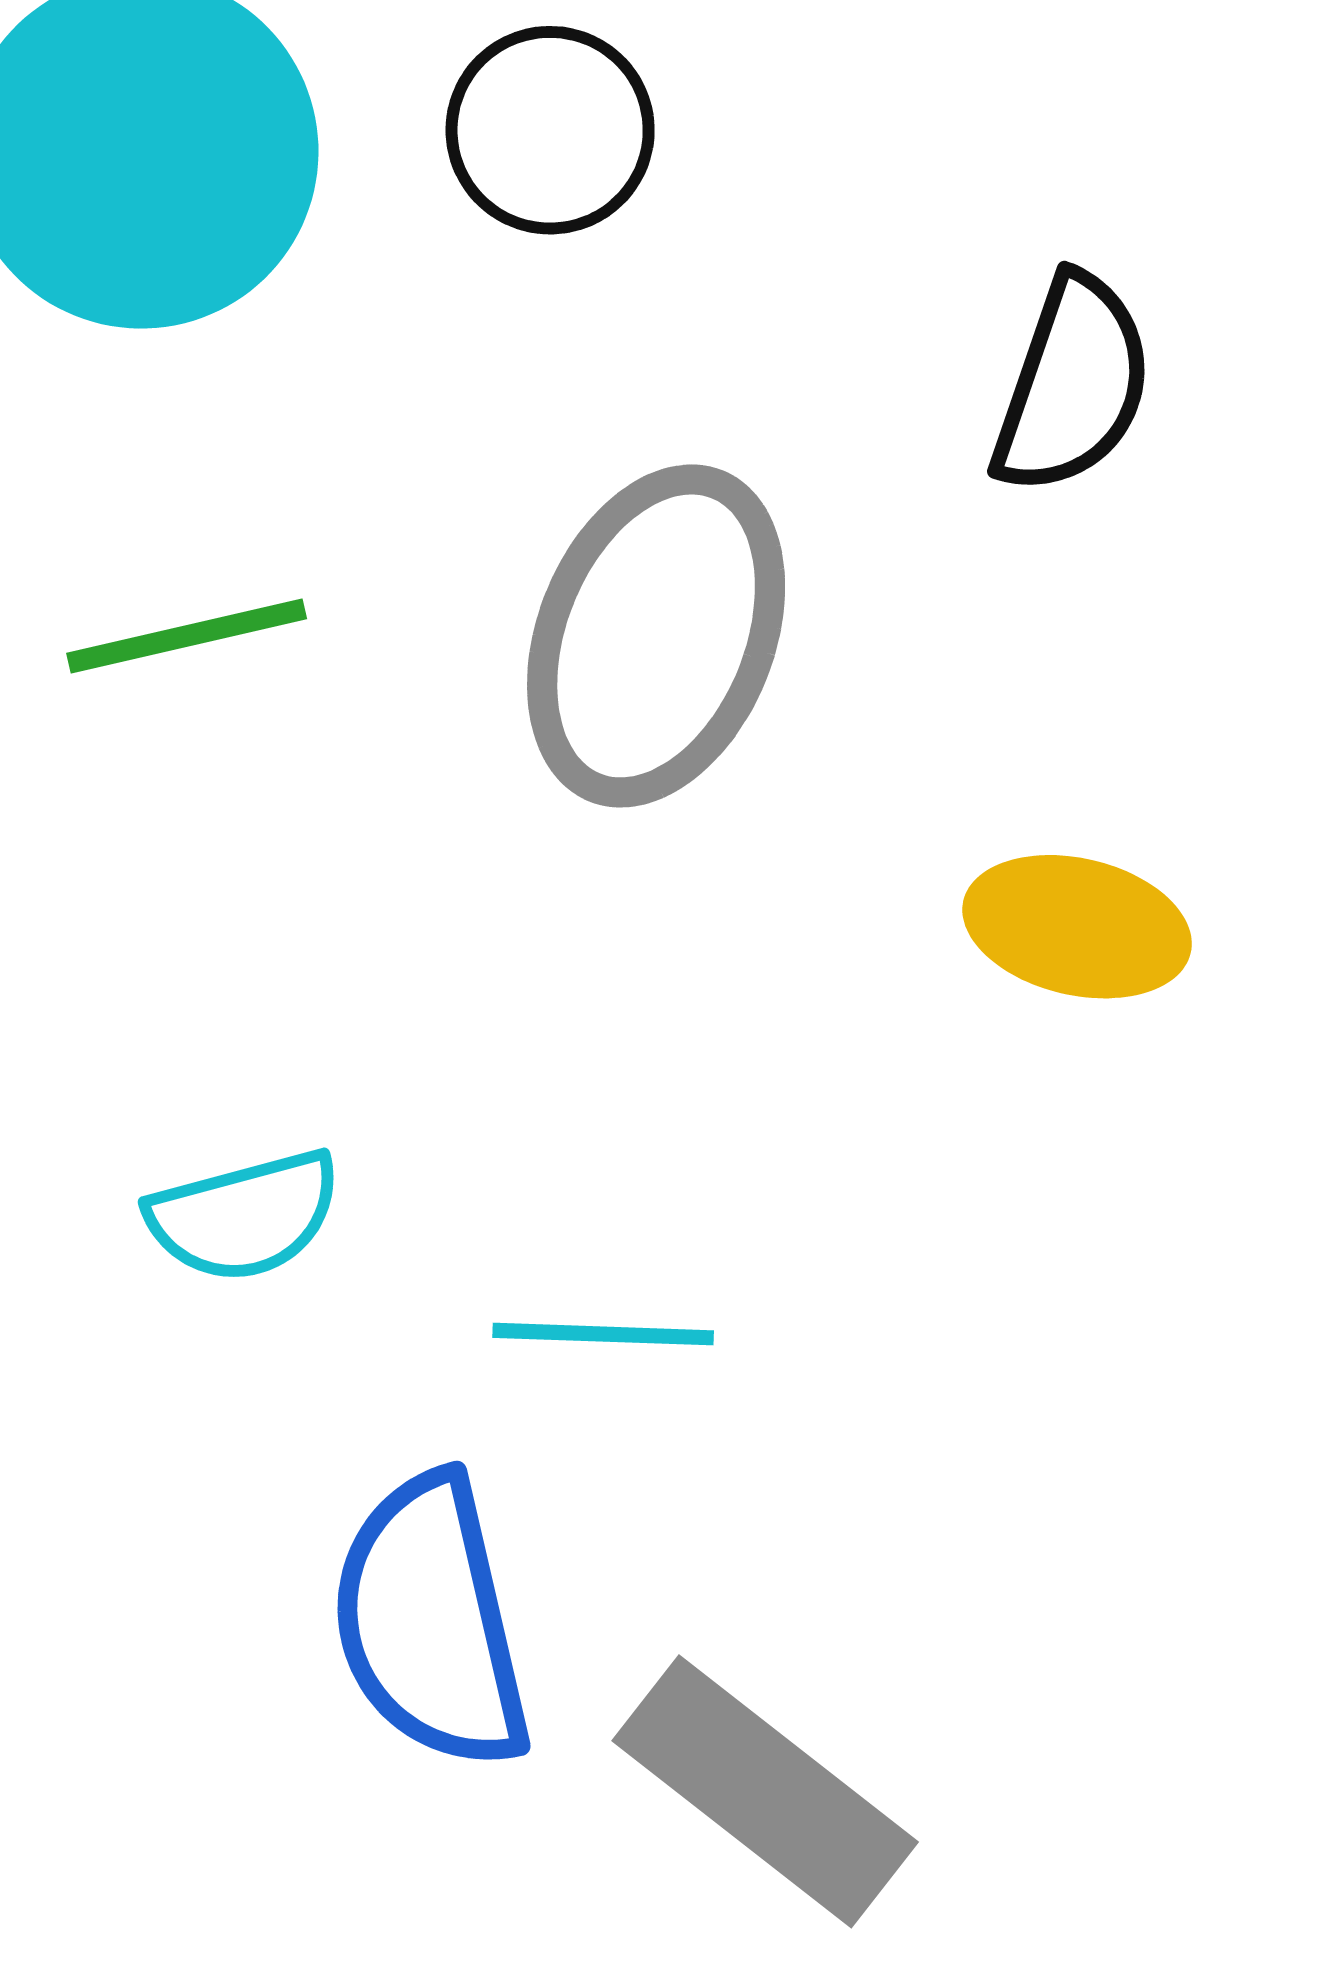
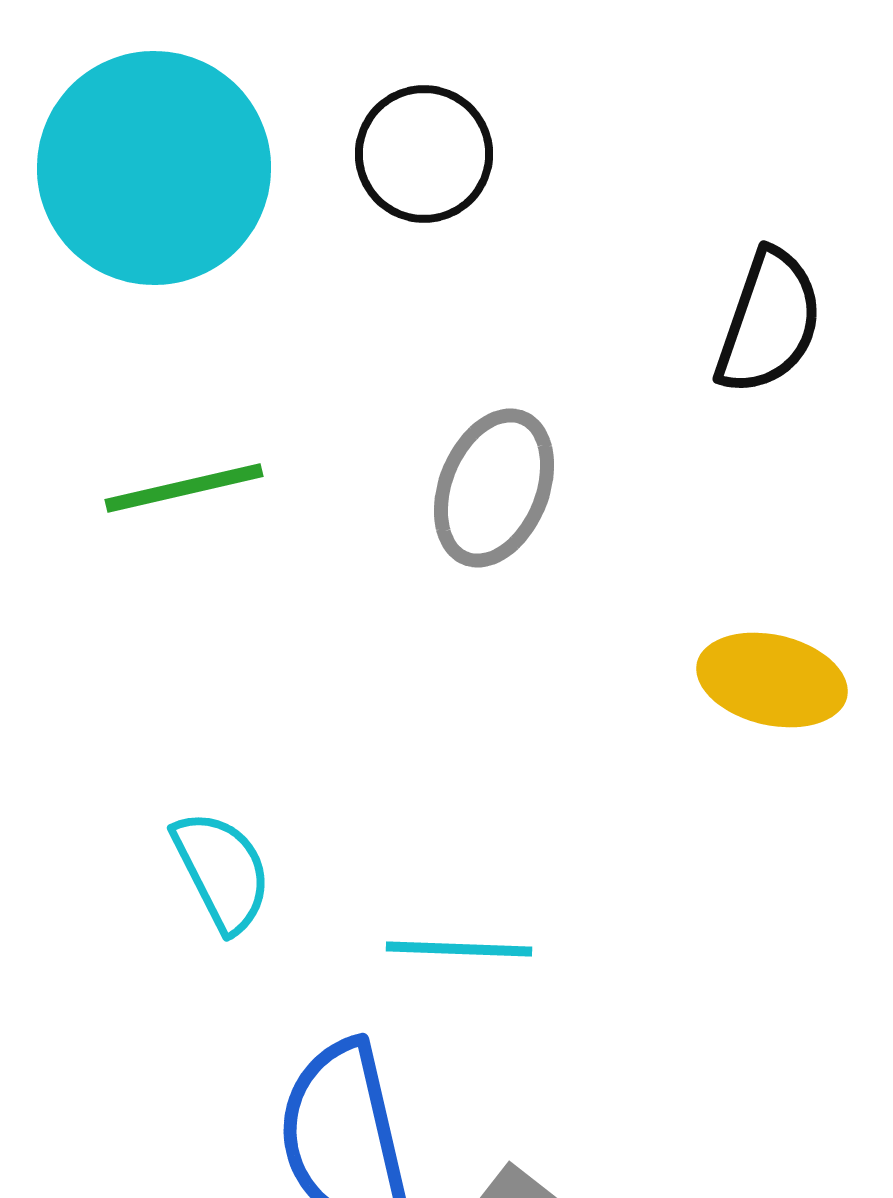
gray ellipse: (656, 636) -> (494, 488), size x0.7
cyan semicircle: (244, 1216) -> (222, 871), turned -102

